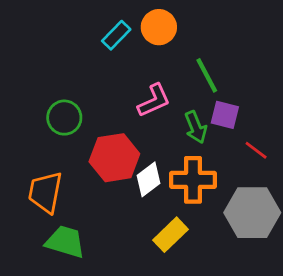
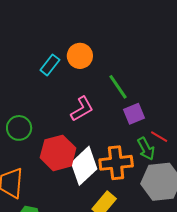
purple square: (225, 115) -> (134, 114), turned -30
green arrow: (196, 127) -> (146, 149), moved
white diamond: (148, 179) -> (84, 166), size x1.5

